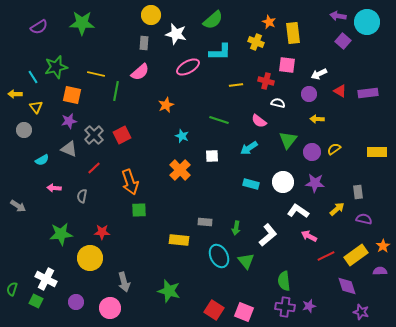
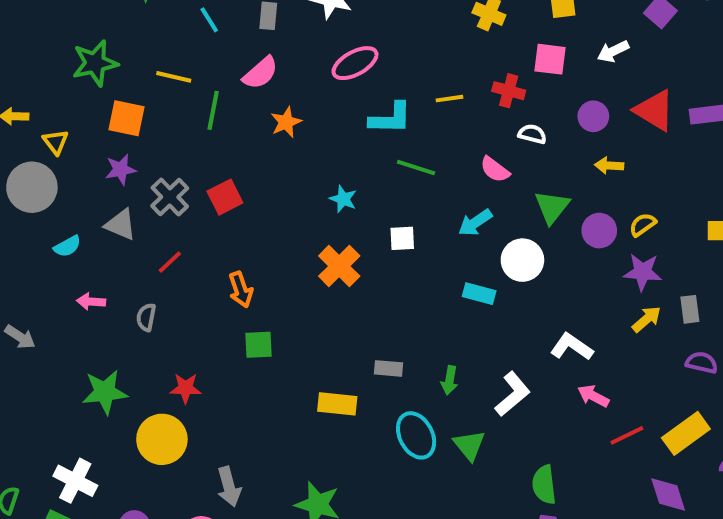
cyan L-shape: (220, 52) -> (390, 118), moved
white arrow: (319, 74) -> (613, 51), moved
cyan line: (33, 77) -> (209, 20), moved
red triangle: (340, 91) -> (654, 110), size x1.6
orange star: (166, 105) -> (286, 122), moved
gray circle: (24, 130) -> (32, 187), size x1.6
orange arrow: (130, 182) -> (241, 290), size x0.7
white circle: (283, 182) -> (522, 260), moved
purple star: (315, 183) -> (643, 272), moved
yellow arrow: (337, 209) -> (647, 319), moved

